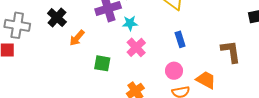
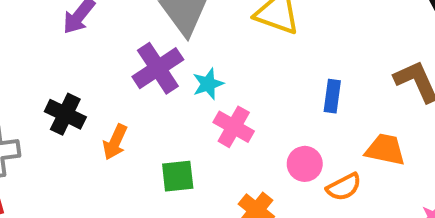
blue rectangle: (180, 39) -> (332, 96), moved, turned 42
pink circle: (174, 71) -> (305, 164), moved

